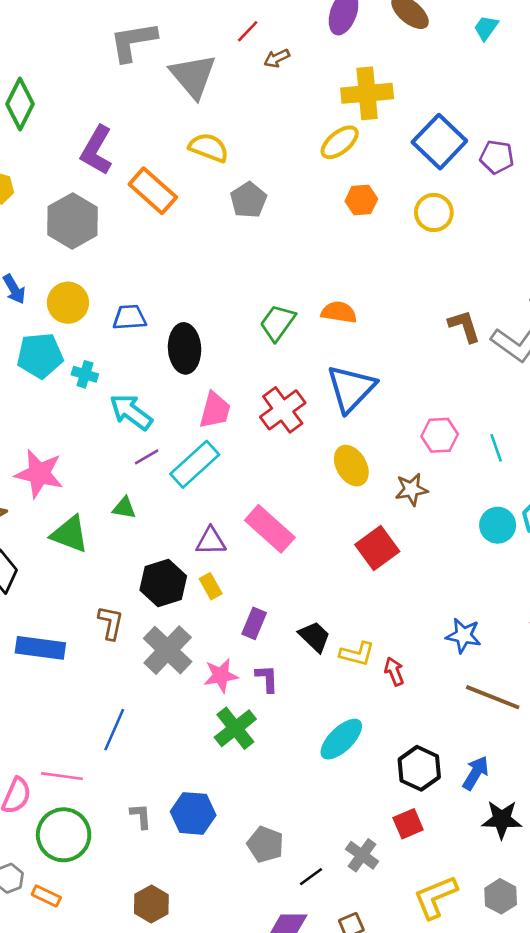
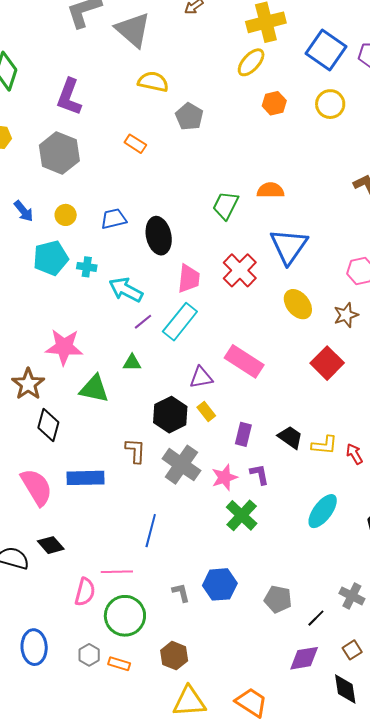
orange rectangle: (153, 191) -> (135, 144), moved, size x0.6
yellow circle: (68, 303) -> (66, 215), size x0.7
brown hexagon: (151, 904) -> (174, 656), moved

